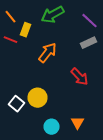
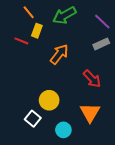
orange line: (10, 17) -> (29, 12), moved
white square: (16, 104) -> (33, 119), moved
orange triangle: (78, 123) -> (90, 112), moved, size x1.5

